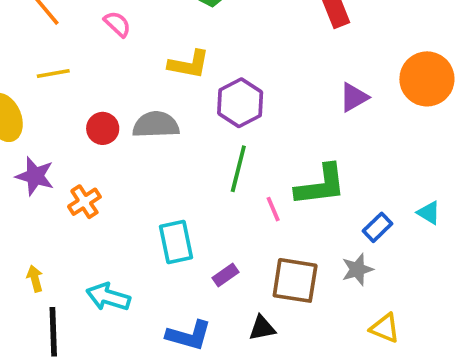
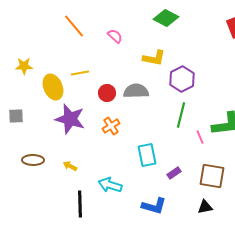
yellow line: (53, 73) -> (80, 73), moved
purple star: (35, 176) -> (70, 119), size x1.4
orange cross: (84, 202) -> (111, 126), moved
yellow arrow: (35, 279) -> (70, 166), moved, turned -48
black triangle: (262, 328) -> (205, 207), moved

